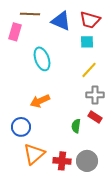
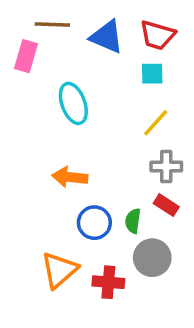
orange arrow: (40, 101) -> (70, 177), turned 30
blue circle: (21, 127) -> (94, 223), moved
gray circle: (87, 161) -> (152, 258), moved

